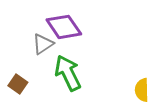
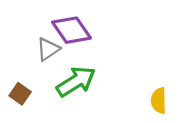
green arrow: (68, 73) -> (76, 82), turned 84

